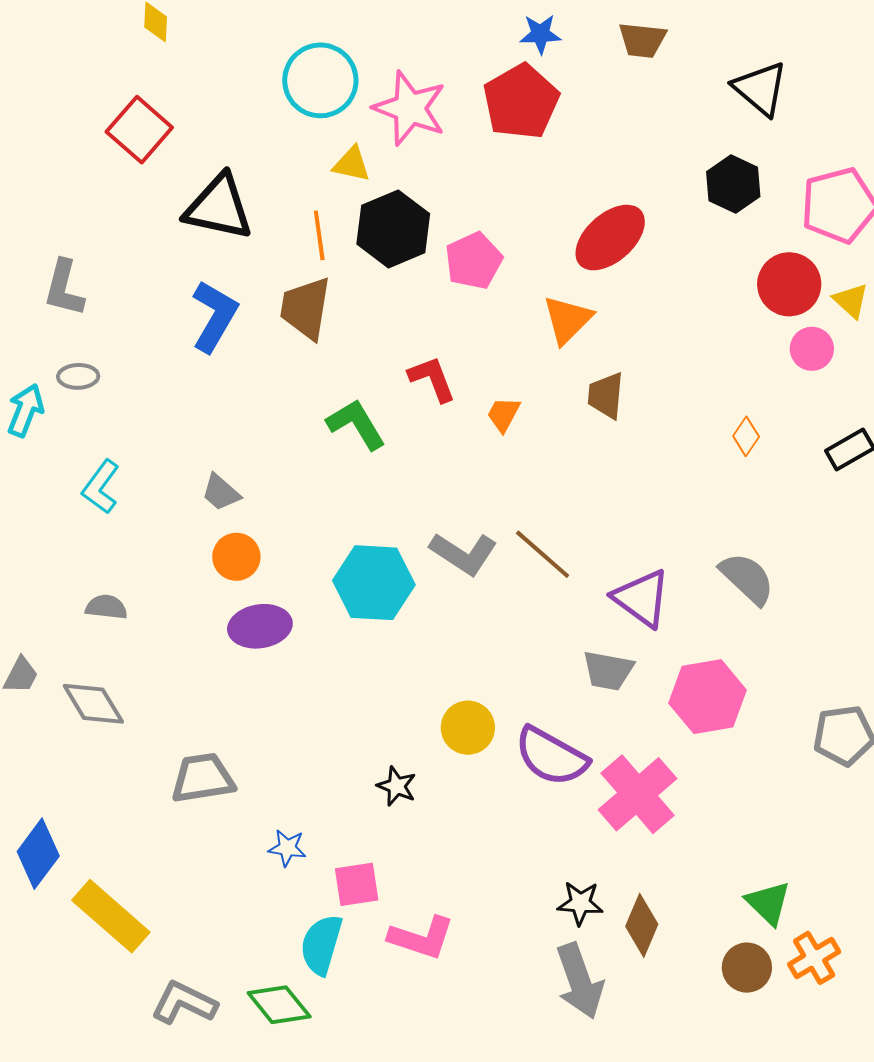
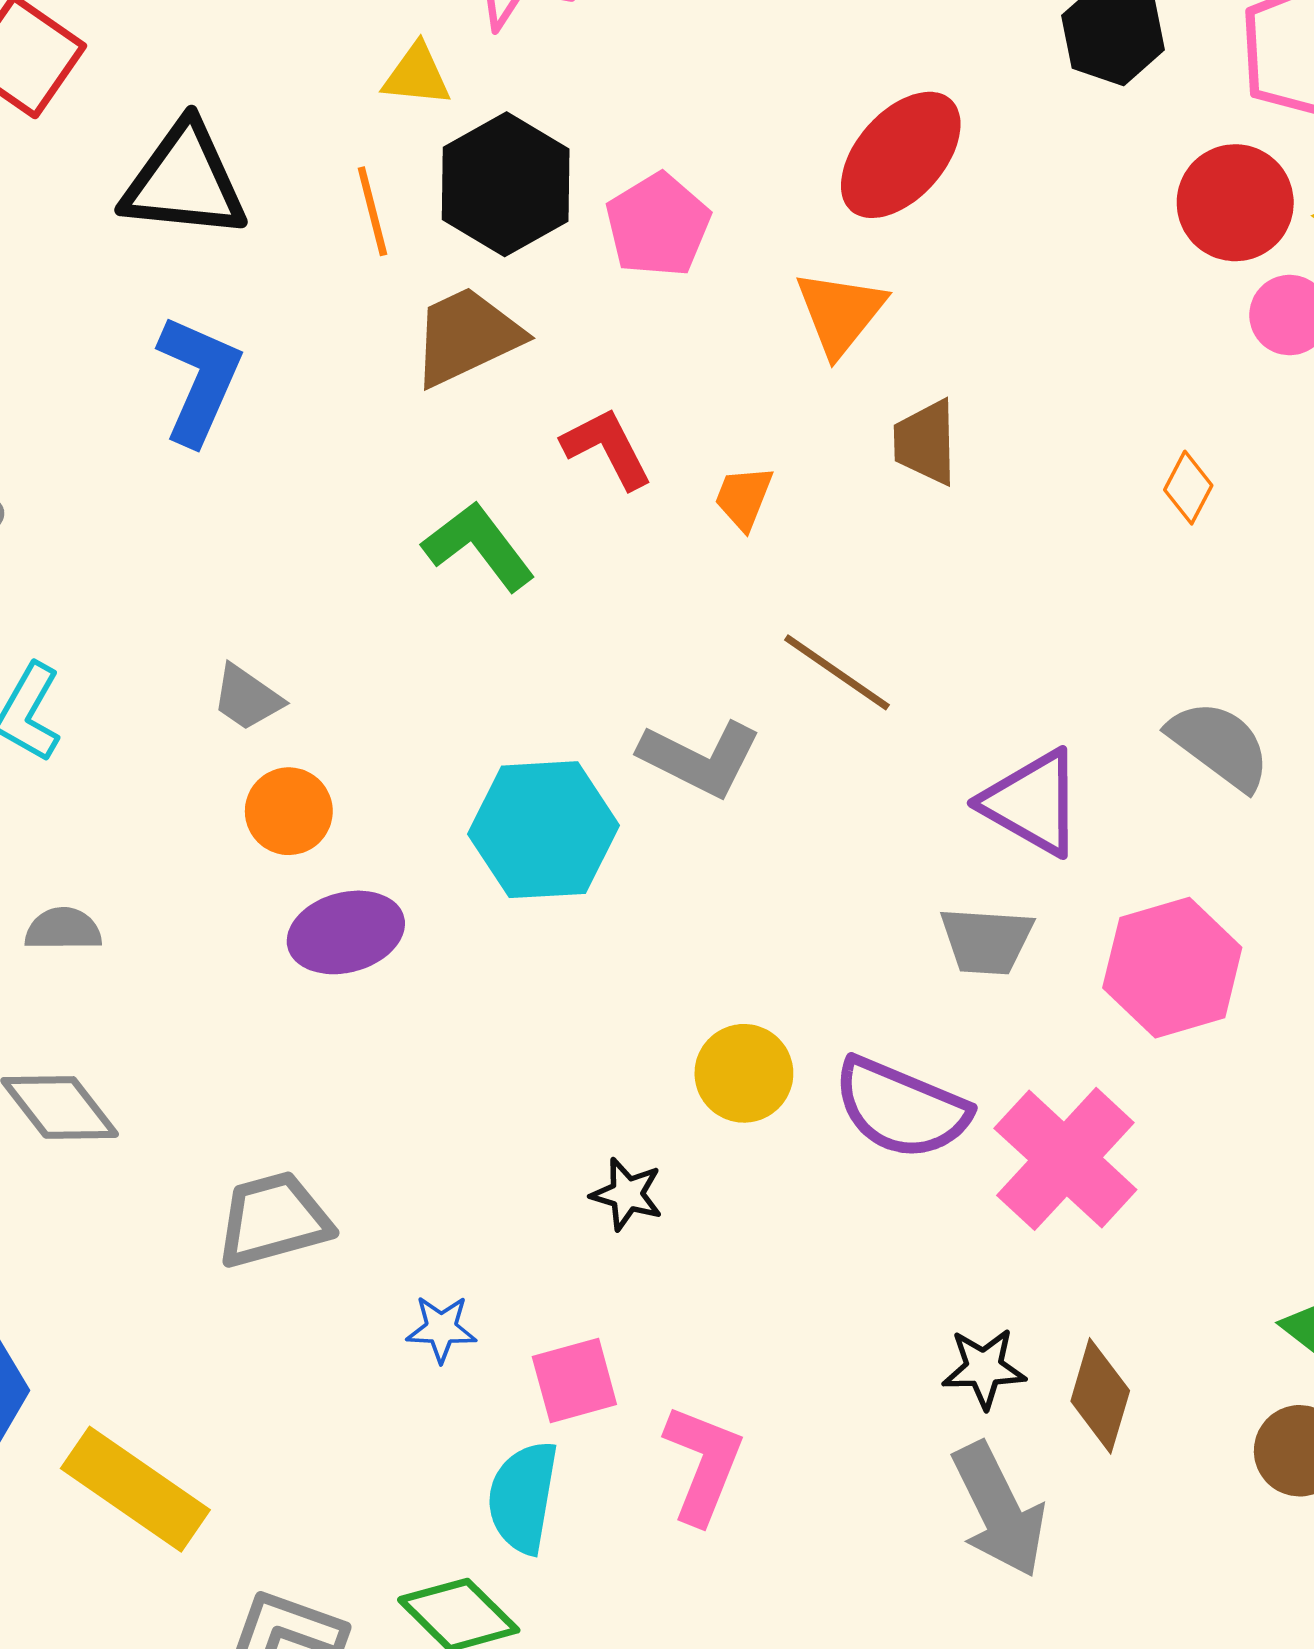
brown trapezoid: (306, 308) -> (467, 336), moved, turned 62
brown line: (543, 554) -> (837, 672), moved
pink L-shape: (421, 938) -> (703, 1464), turned -80

